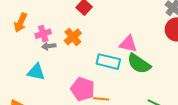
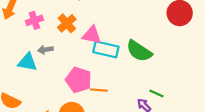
pink triangle: (128, 44) -> (92, 35), moved
gray arrow: (49, 46) -> (45, 50), moved

